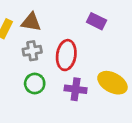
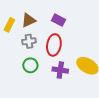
purple rectangle: (97, 21) -> (59, 20), moved
brown triangle: (31, 22) -> (29, 20), turned -35

